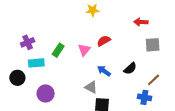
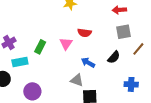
red semicircle: (104, 41) -> (84, 33), turned -136
gray square: (153, 45) -> (123, 32), moved
brown line: (154, 80) -> (138, 49), moved

